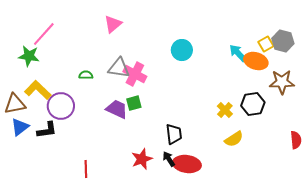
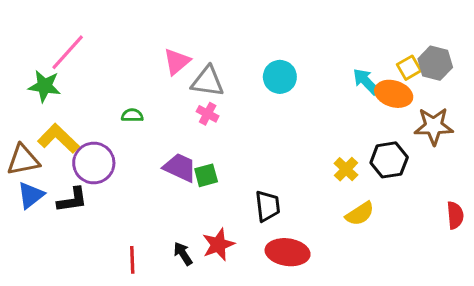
pink triangle: (113, 24) -> (177, 62), moved
gray triangle: (119, 68) -> (208, 81), moved
pink cross: (135, 74) -> (208, 114), size x0.6
green square: (134, 103) -> (206, 175), moved
black arrow: (169, 159) -> (183, 254), moved

